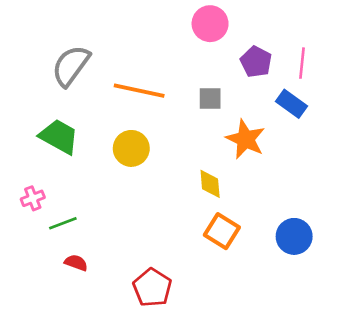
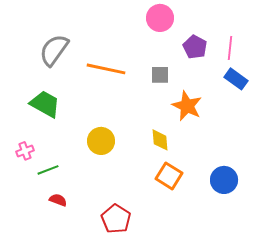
blue rectangle: (291, 104) -> (236, 79), moved
yellow circle: (131, 148) -> (101, 141), moved

